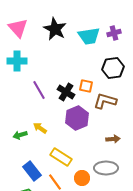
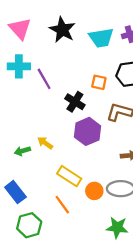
orange square: (86, 86) -> (99, 82), moved
purple line: (39, 90) -> (44, 79), moved
blue rectangle: (32, 171) -> (15, 192), moved
orange circle: (82, 178) -> (94, 191), moved

